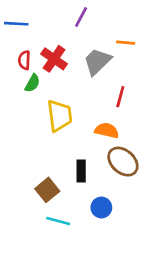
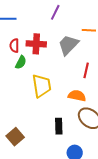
red cross: (54, 59) -> (36, 44), turned -30
brown square: (47, 190) -> (15, 137), moved

